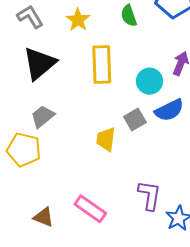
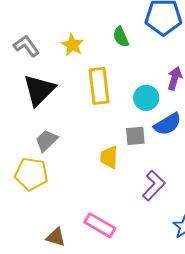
gray square: (135, 120) -> (135, 136), turned 30
purple L-shape: (150, 195) -> (154, 186), moved, turned 40

